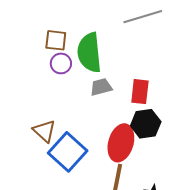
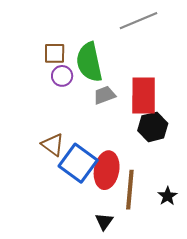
red rectangle: (140, 92) -> (144, 95), size x1.5
red ellipse: (121, 143) -> (107, 170), moved

